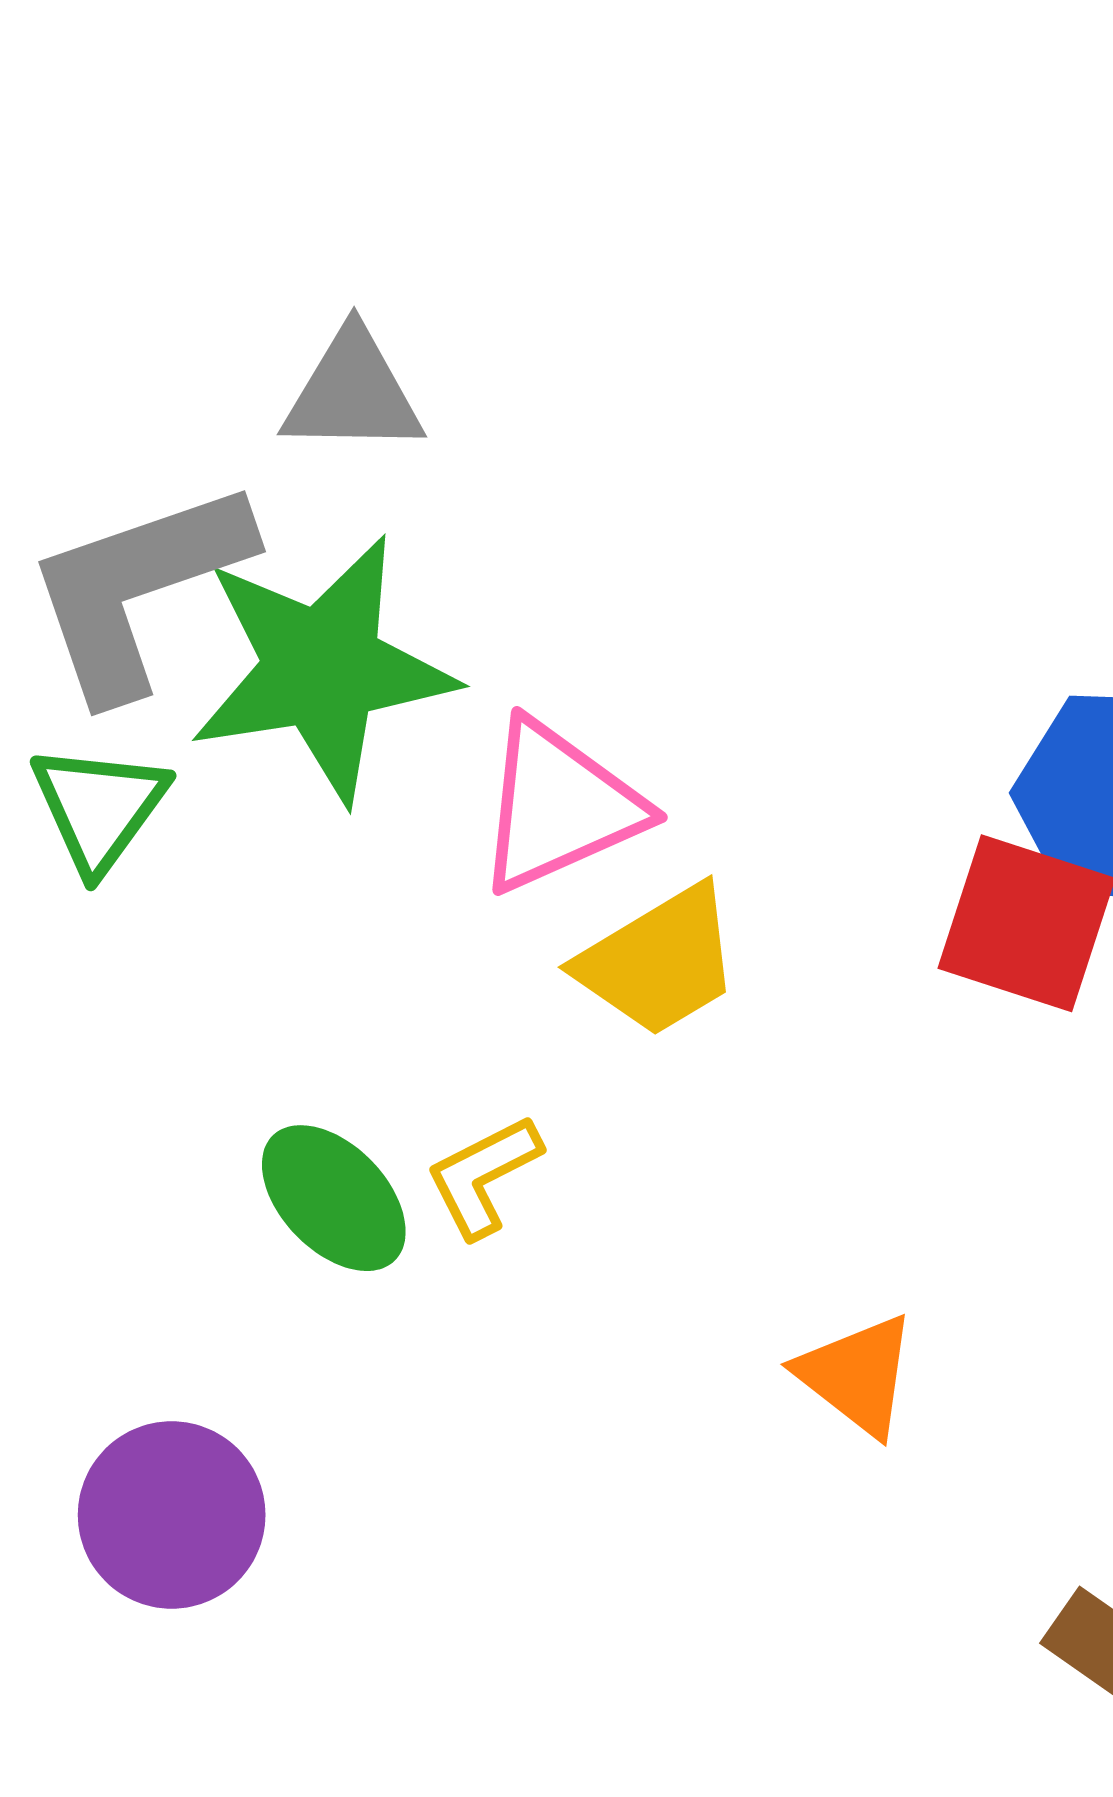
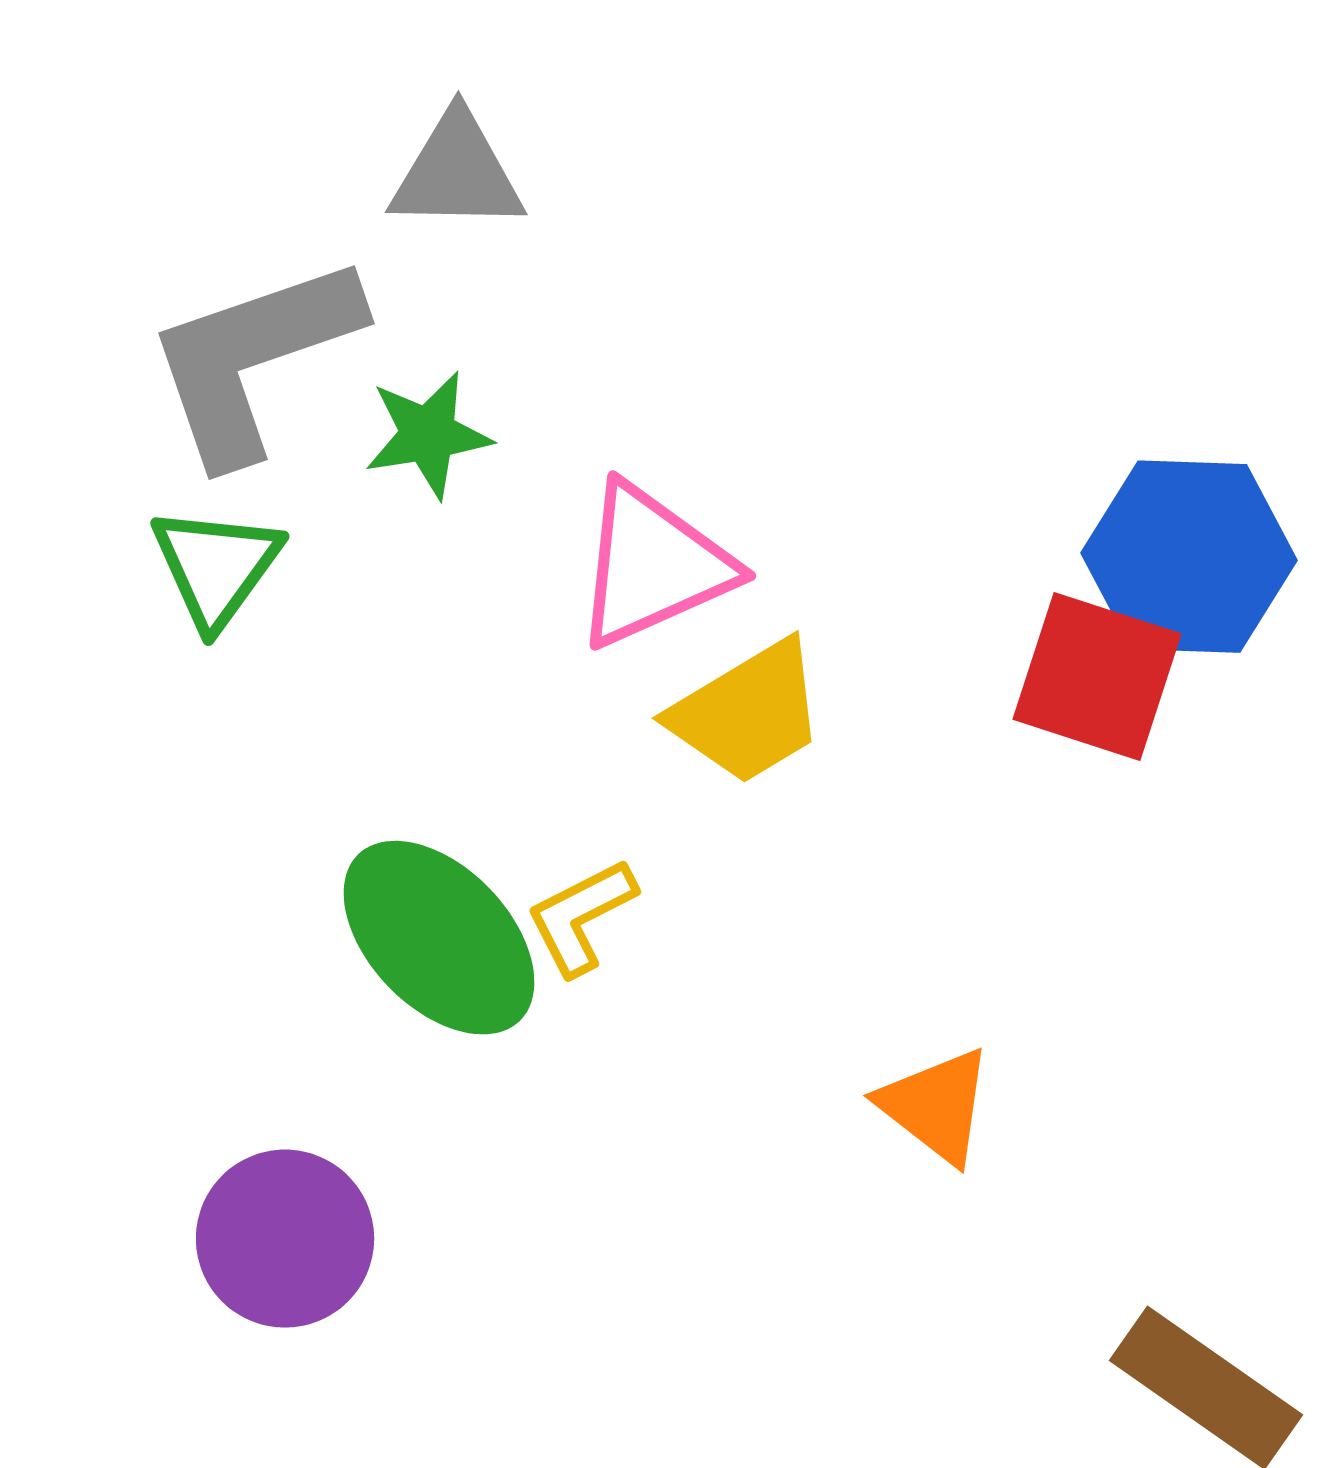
green star: (322, 669) -> (428, 435), size x0.5
green ellipse: (334, 1198) -> (439, 938), size x1.4

